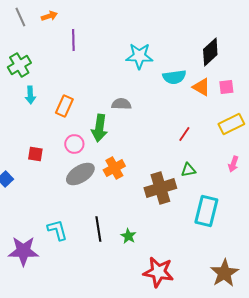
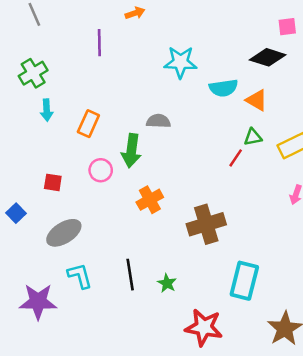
orange arrow: (49, 16) -> (135, 13), moved
black diamond: (210, 52) -> (268, 57), turned 60
pink square: (226, 87) -> (287, 27), moved
green triangle: (188, 170) -> (253, 137), moved
gray ellipse: (80, 174) -> (64, 233), moved
cyan rectangle: (206, 211) -> (244, 281), moved

